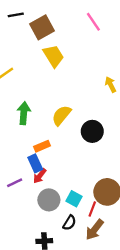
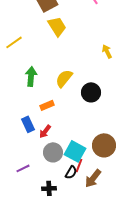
blue rectangle: (35, 163) -> (28, 124), moved
purple line: (15, 183) -> (23, 168), moved
cyan square: (74, 199) -> (75, 151), size x1.5
red line: (92, 209) -> (79, 165), moved

